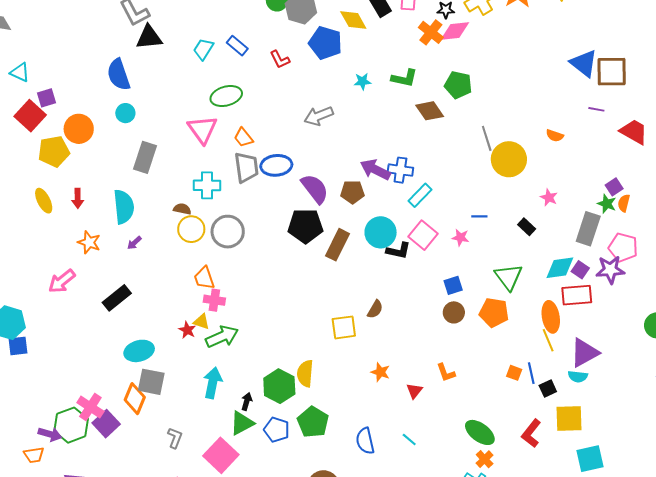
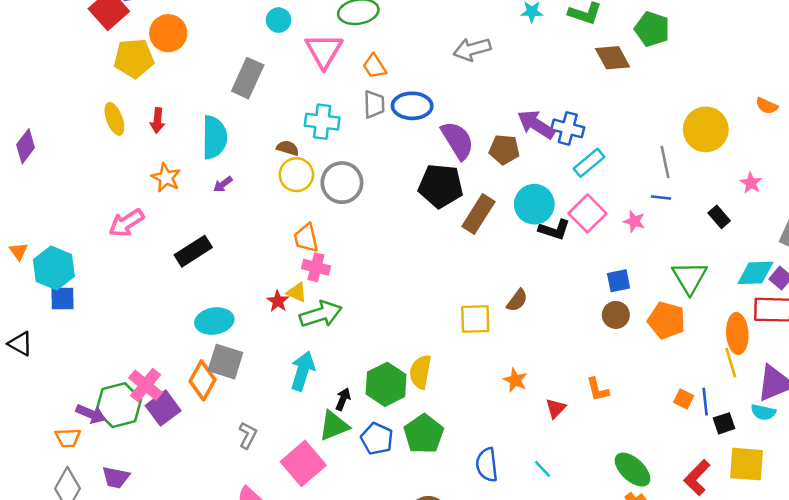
cyan circle: (125, 113) -> (278, 20), moved
gray line: (487, 138) -> (665, 162), moved
gray trapezoid: (246, 167) -> (374, 104), size x0.7

